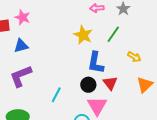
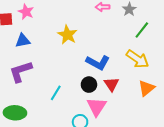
green line: (113, 34) -> (142, 30), moved
yellow star: (83, 35) -> (67, 35), moved
yellow arrow: (134, 57) -> (138, 59), size x1.6
blue L-shape: (96, 63) -> (98, 63), turned -75

